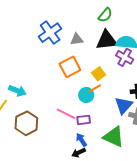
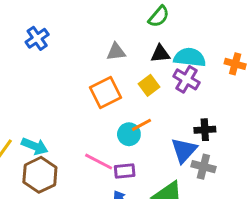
blue cross: (50, 33) -> (37, 38), moved, size x0.7
black triangle: (107, 40) -> (160, 54), size x0.6
yellow square: (99, 74) -> (149, 85), moved
cyan arrow: (17, 91) -> (35, 146), moved

